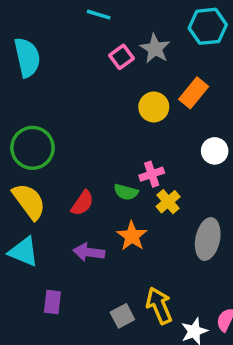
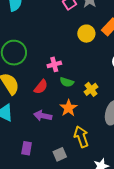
pink cross: (152, 174) -> (54, 64), moved
purple rectangle: (52, 302) -> (27, 148), moved
yellow arrow: (159, 305) -> (81, 137), moved

